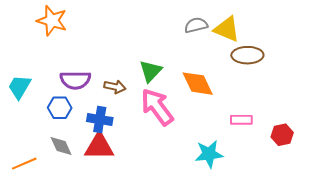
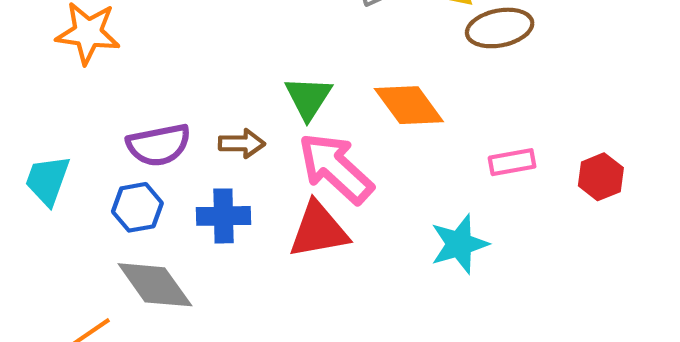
gray diamond: (61, 146) -> (155, 285), size x1.5
red triangle: (99, 147) -> (319, 230), moved

